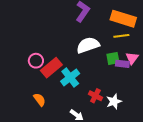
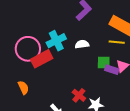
white semicircle: (88, 45) -> (82, 44), size x0.6
pink circle: (36, 61) -> (28, 49), size x1.6
cyan cross: (70, 77) -> (56, 41), moved

